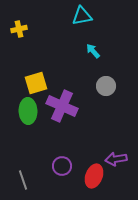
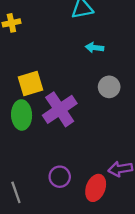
cyan arrow: (93, 51) -> (95, 48), turned -42
purple cross: (62, 106) -> (60, 109), turned 32

